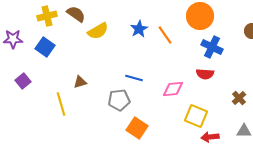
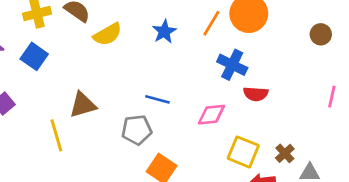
orange line: (165, 35) -> (211, 23), moved, turned 66
blue cross: (212, 47) -> (232, 65), moved
brown triangle: (80, 82) -> (83, 105), size x1.5
brown cross: (239, 98) -> (285, 153), moved

